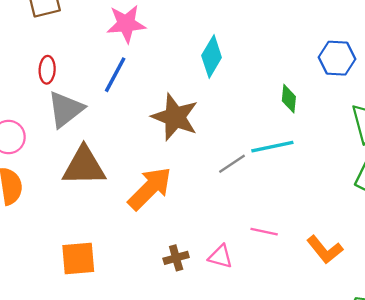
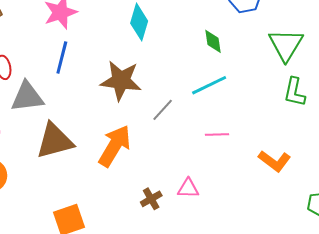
gray triangle: (65, 109) -> (27, 97), turned 45
gray line: (232, 164) -> (163, 110), moved
pink line: (264, 232) -> (217, 135), moved

